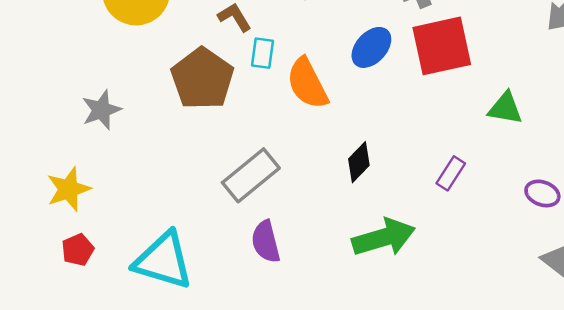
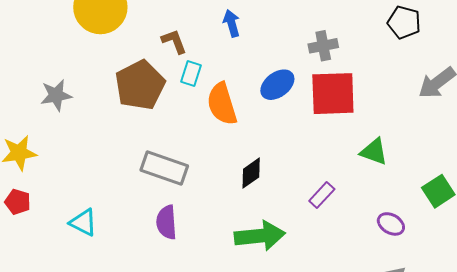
gray rectangle: (251, 175) -> (164, 168), turned 48
red pentagon: (78, 250) -> (18, 202), turned 30
cyan triangle: (163, 261) -> (83, 222), size x0.6

